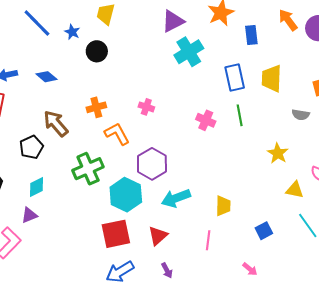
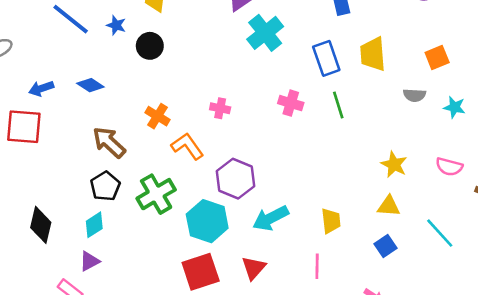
orange cross: (96, 107) -> (157, 116), turned -36
pink cross: (206, 120) -> (291, 103), moved
black pentagon: (31, 147) -> (105, 186), moved
yellow star: (278, 153) -> (394, 164), moved
yellow triangle: (295, 190) -> (389, 206), moved

